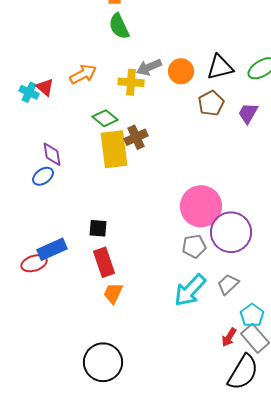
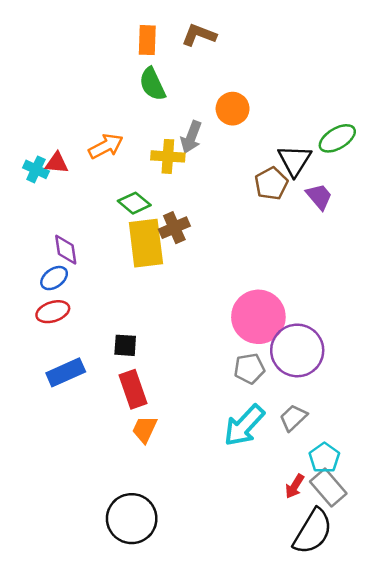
gray arrow: (149, 67) -> (191, 137), turned -45
black triangle: (220, 67) -> (295, 160), moved, turned -44
orange circle: (181, 71) -> (233, 109), moved
red triangle: (45, 87) -> (57, 163), turned -36
purple trapezoid: (248, 113) -> (319, 197), turned 110
red ellipse: (34, 263) -> (53, 312), moved

